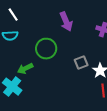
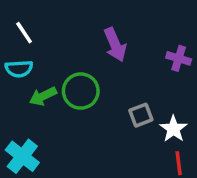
green arrow: (25, 69) -> (43, 96), moved

